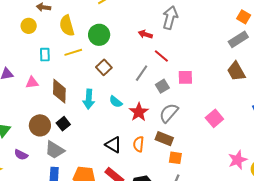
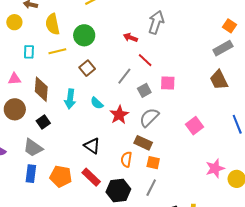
brown circle: (40, 125) -> (15, 109), moved
orange semicircle: (139, 144) -> (126, 159), moved

